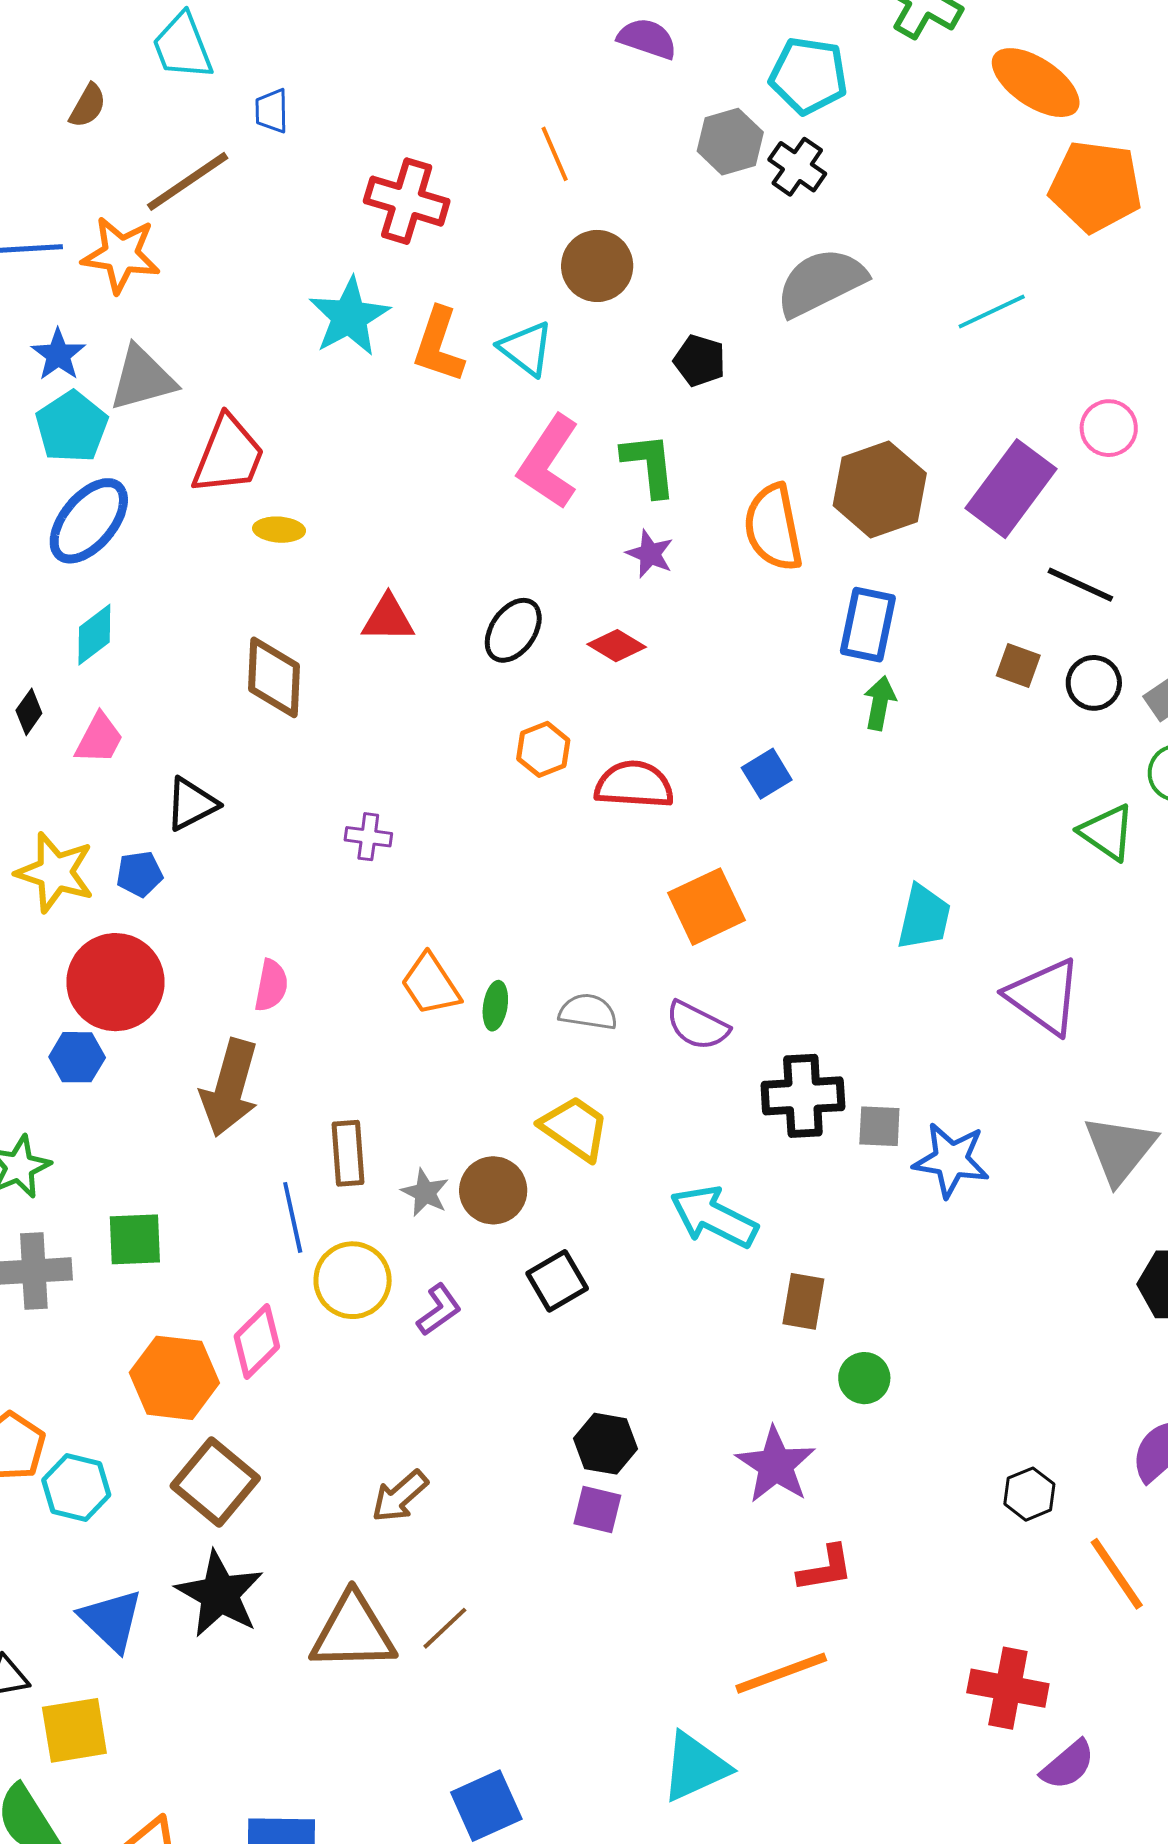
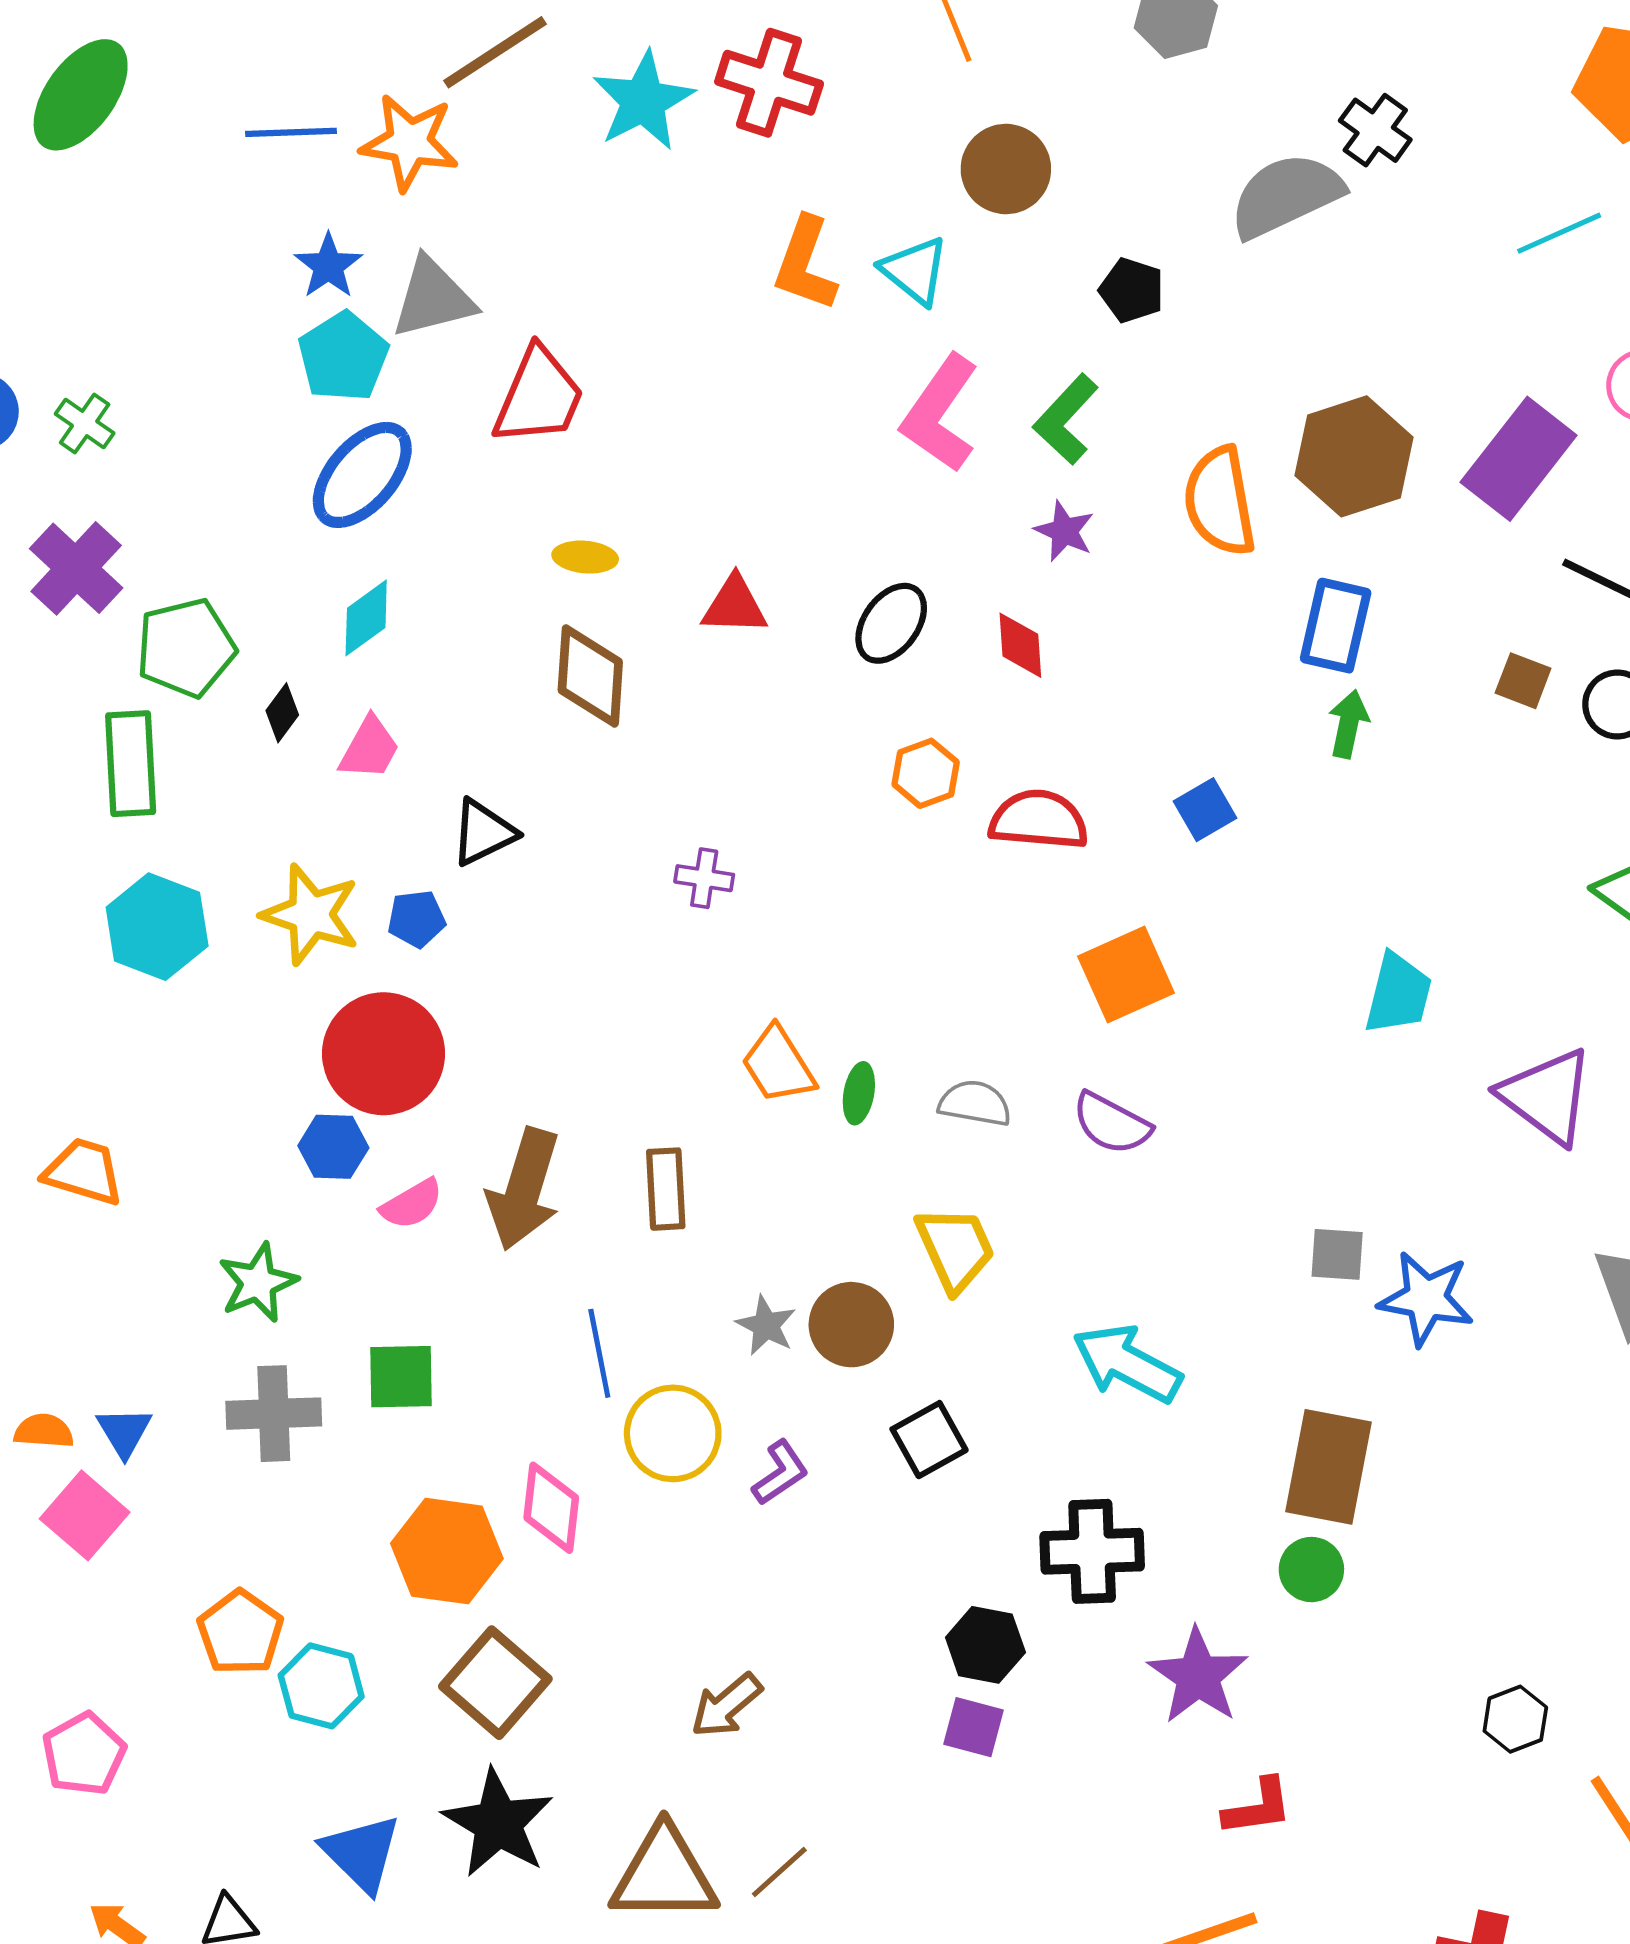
black cross: (797, 167) -> (1375, 130), moved
cyan line: (992, 312) -> (1559, 233), moved
cyan star: (349, 317) -> (643, 101), moved
green L-shape: (649, 465) -> (1066, 419), turned -132
yellow ellipse: (279, 530) -> (585, 557), moved
red diamond: (617, 646) -> (1020, 645), turned 54
pink semicircle: (271, 985) -> (412, 1204), moved, turned 48
black cross: (803, 1096) -> (1092, 1551), moved
yellow trapezoid: (575, 1128) -> (955, 1249), turned 30
brown rectangle: (348, 1153) -> (666, 1189), moved
brown rectangle: (803, 1301) -> (1328, 1467), moved, size x1.6
pink diamond: (257, 1342) -> (551, 1508), turned -40

